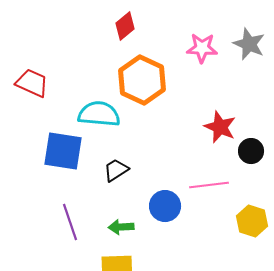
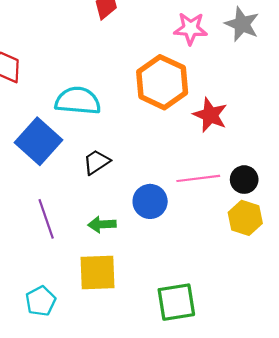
orange hexagon: (142, 80) -> (162, 82), moved
blue square: (63, 151) -> (38, 141), turned 33
black circle: (251, 151) -> (244, 180), moved

